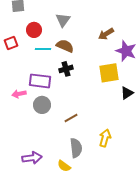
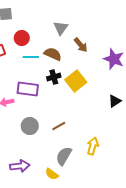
gray triangle: (63, 20) -> (61, 28), moved
brown arrow: (106, 34) -> (81, 45), moved, turned -98
yellow square: (109, 73) -> (76, 81), moved, turned -30
gray circle: (42, 105) -> (30, 126), moved
gray semicircle: (76, 148) -> (64, 156), turned -144

